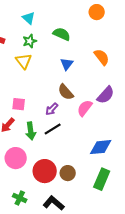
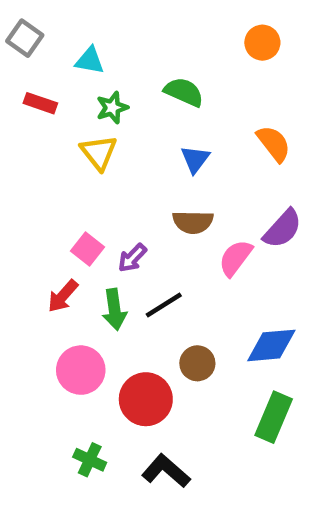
cyan triangle: (29, 18) -> (90, 61), moved, turned -32
brown semicircle: (66, 92) -> (193, 222), turned -48
pink square: (19, 104) -> (87, 249), turned 32
purple arrow: (52, 109) -> (132, 258), moved
brown circle: (68, 173) -> (197, 363), moved

